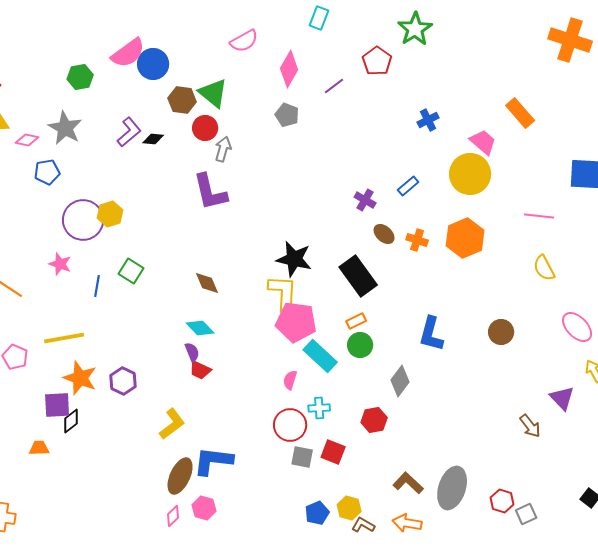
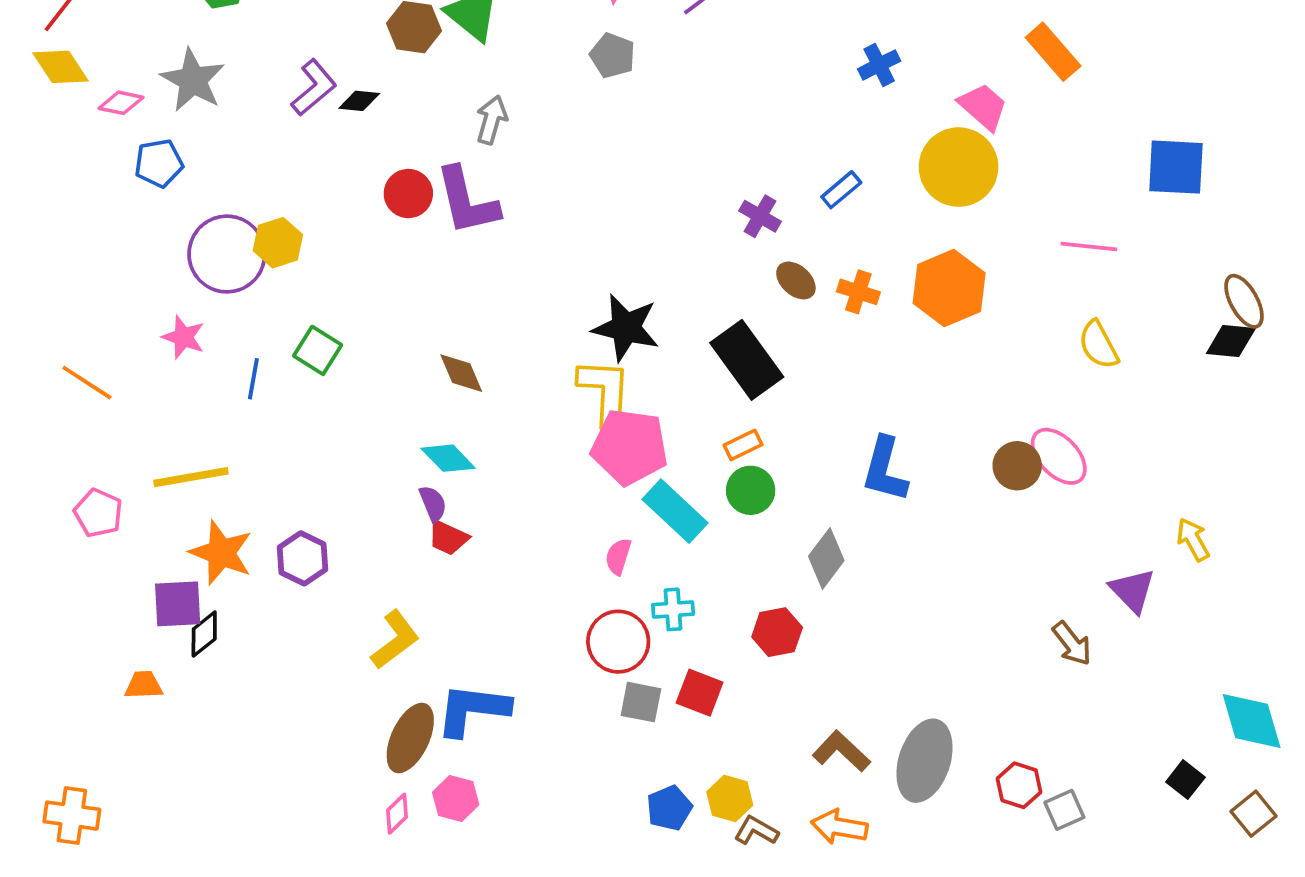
red circle: (205, 128) -> (408, 194), moved
pink ellipse: (577, 327) -> (1059, 456), moved

